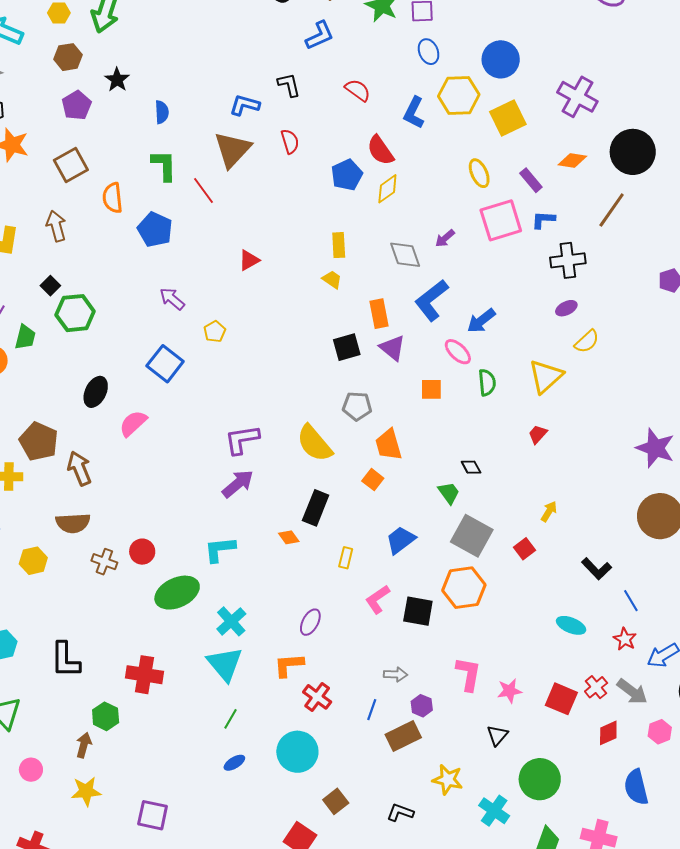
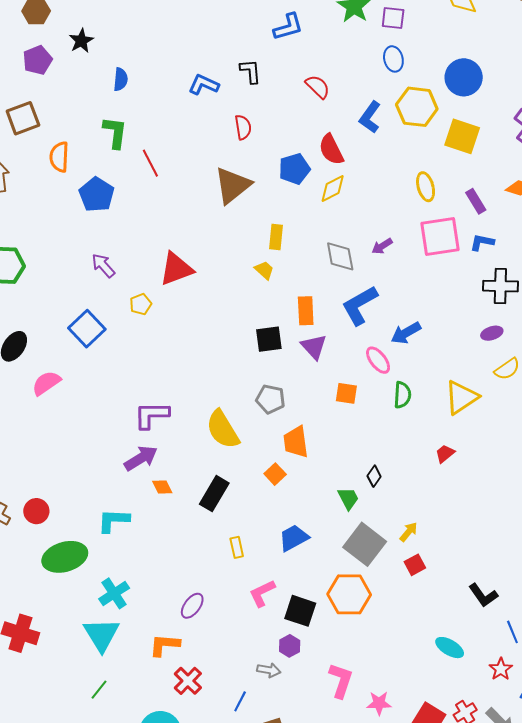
yellow square: (508, 118) -> (462, 136), turned 36
brown triangle: (232, 149) -> (233, 185), moved
red triangle: (249, 260) -> (176, 269), moved, size x1.6
black diamond: (471, 467) -> (374, 476), turned 55
yellow arrow: (549, 511) -> (409, 532), moved
orange diamond: (289, 537) -> (162, 487), moved
yellow rectangle: (346, 558) -> (237, 547), turned -35
purple hexagon: (422, 706) -> (290, 646), moved

